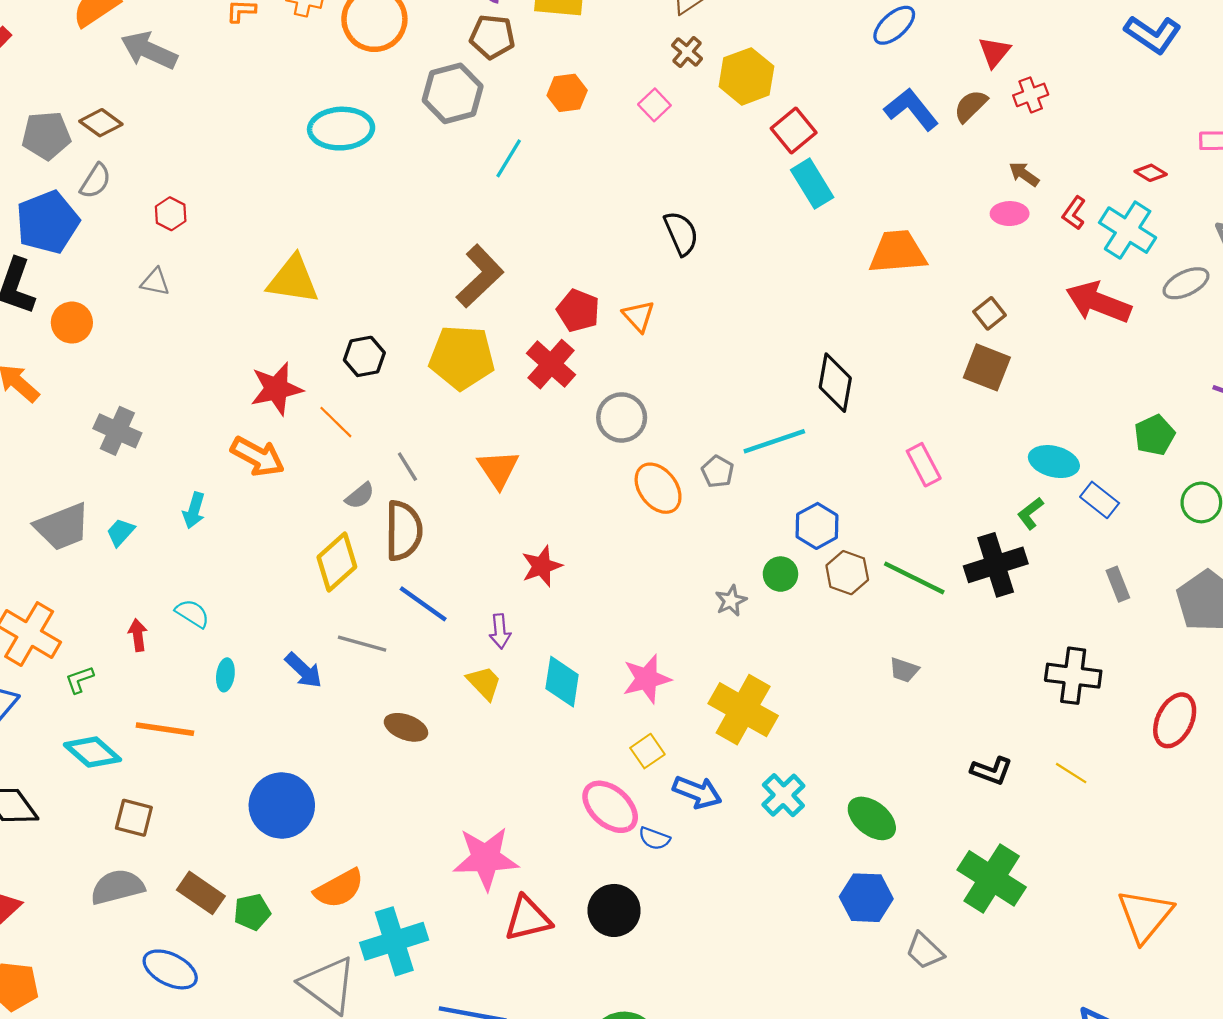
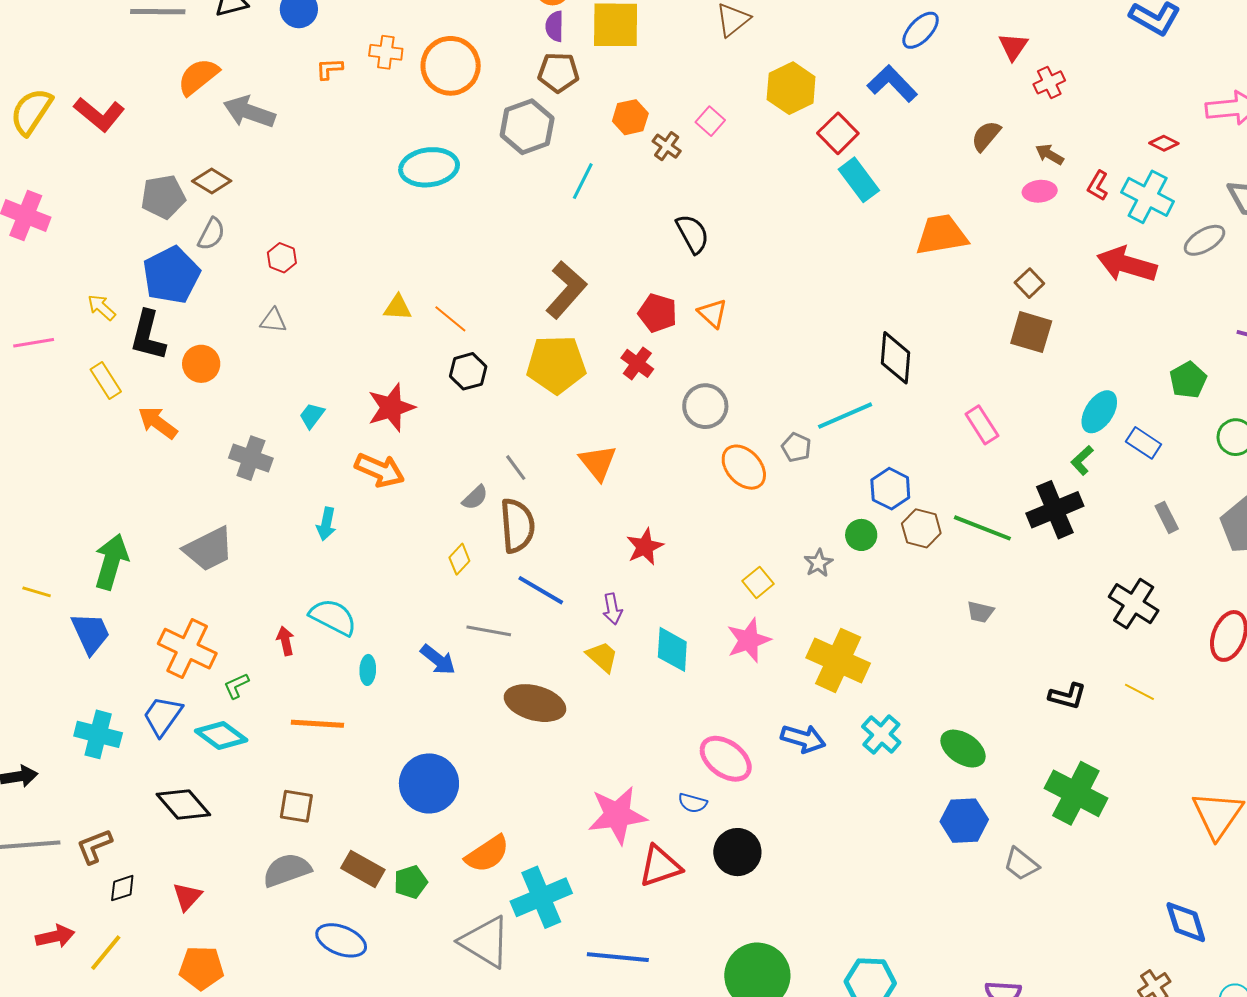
brown cross: (687, 52) -> (667, 146), moved
brown semicircle: (971, 106) -> (986, 136), moved
blue L-shape: (911, 109) -> (892, 84), moved
black semicircle: (681, 233) -> (692, 234), moved
yellow triangle: (293, 280) -> (398, 308), size x0.6
red cross: (551, 364) -> (637, 363), size x0.7
orange line: (336, 422) -> (450, 319), moved
cyan ellipse: (1054, 462) -> (1099, 412), turned -66
cyan trapezoid: (120, 532) -> (312, 416), moved
yellow diamond: (337, 562) -> (459, 559), size x0.6
cyan semicircle: (192, 613) -> (333, 617), size x1.5
black cross: (1073, 676) -> (1134, 604), turned 30
brown ellipse: (406, 727) -> (535, 703), size x1.5
yellow square: (647, 751) -> (758, 582), moved
cyan diamond: (92, 752) -> (221, 735), moved
blue semicircle: (654, 838) -> (693, 803), moved

